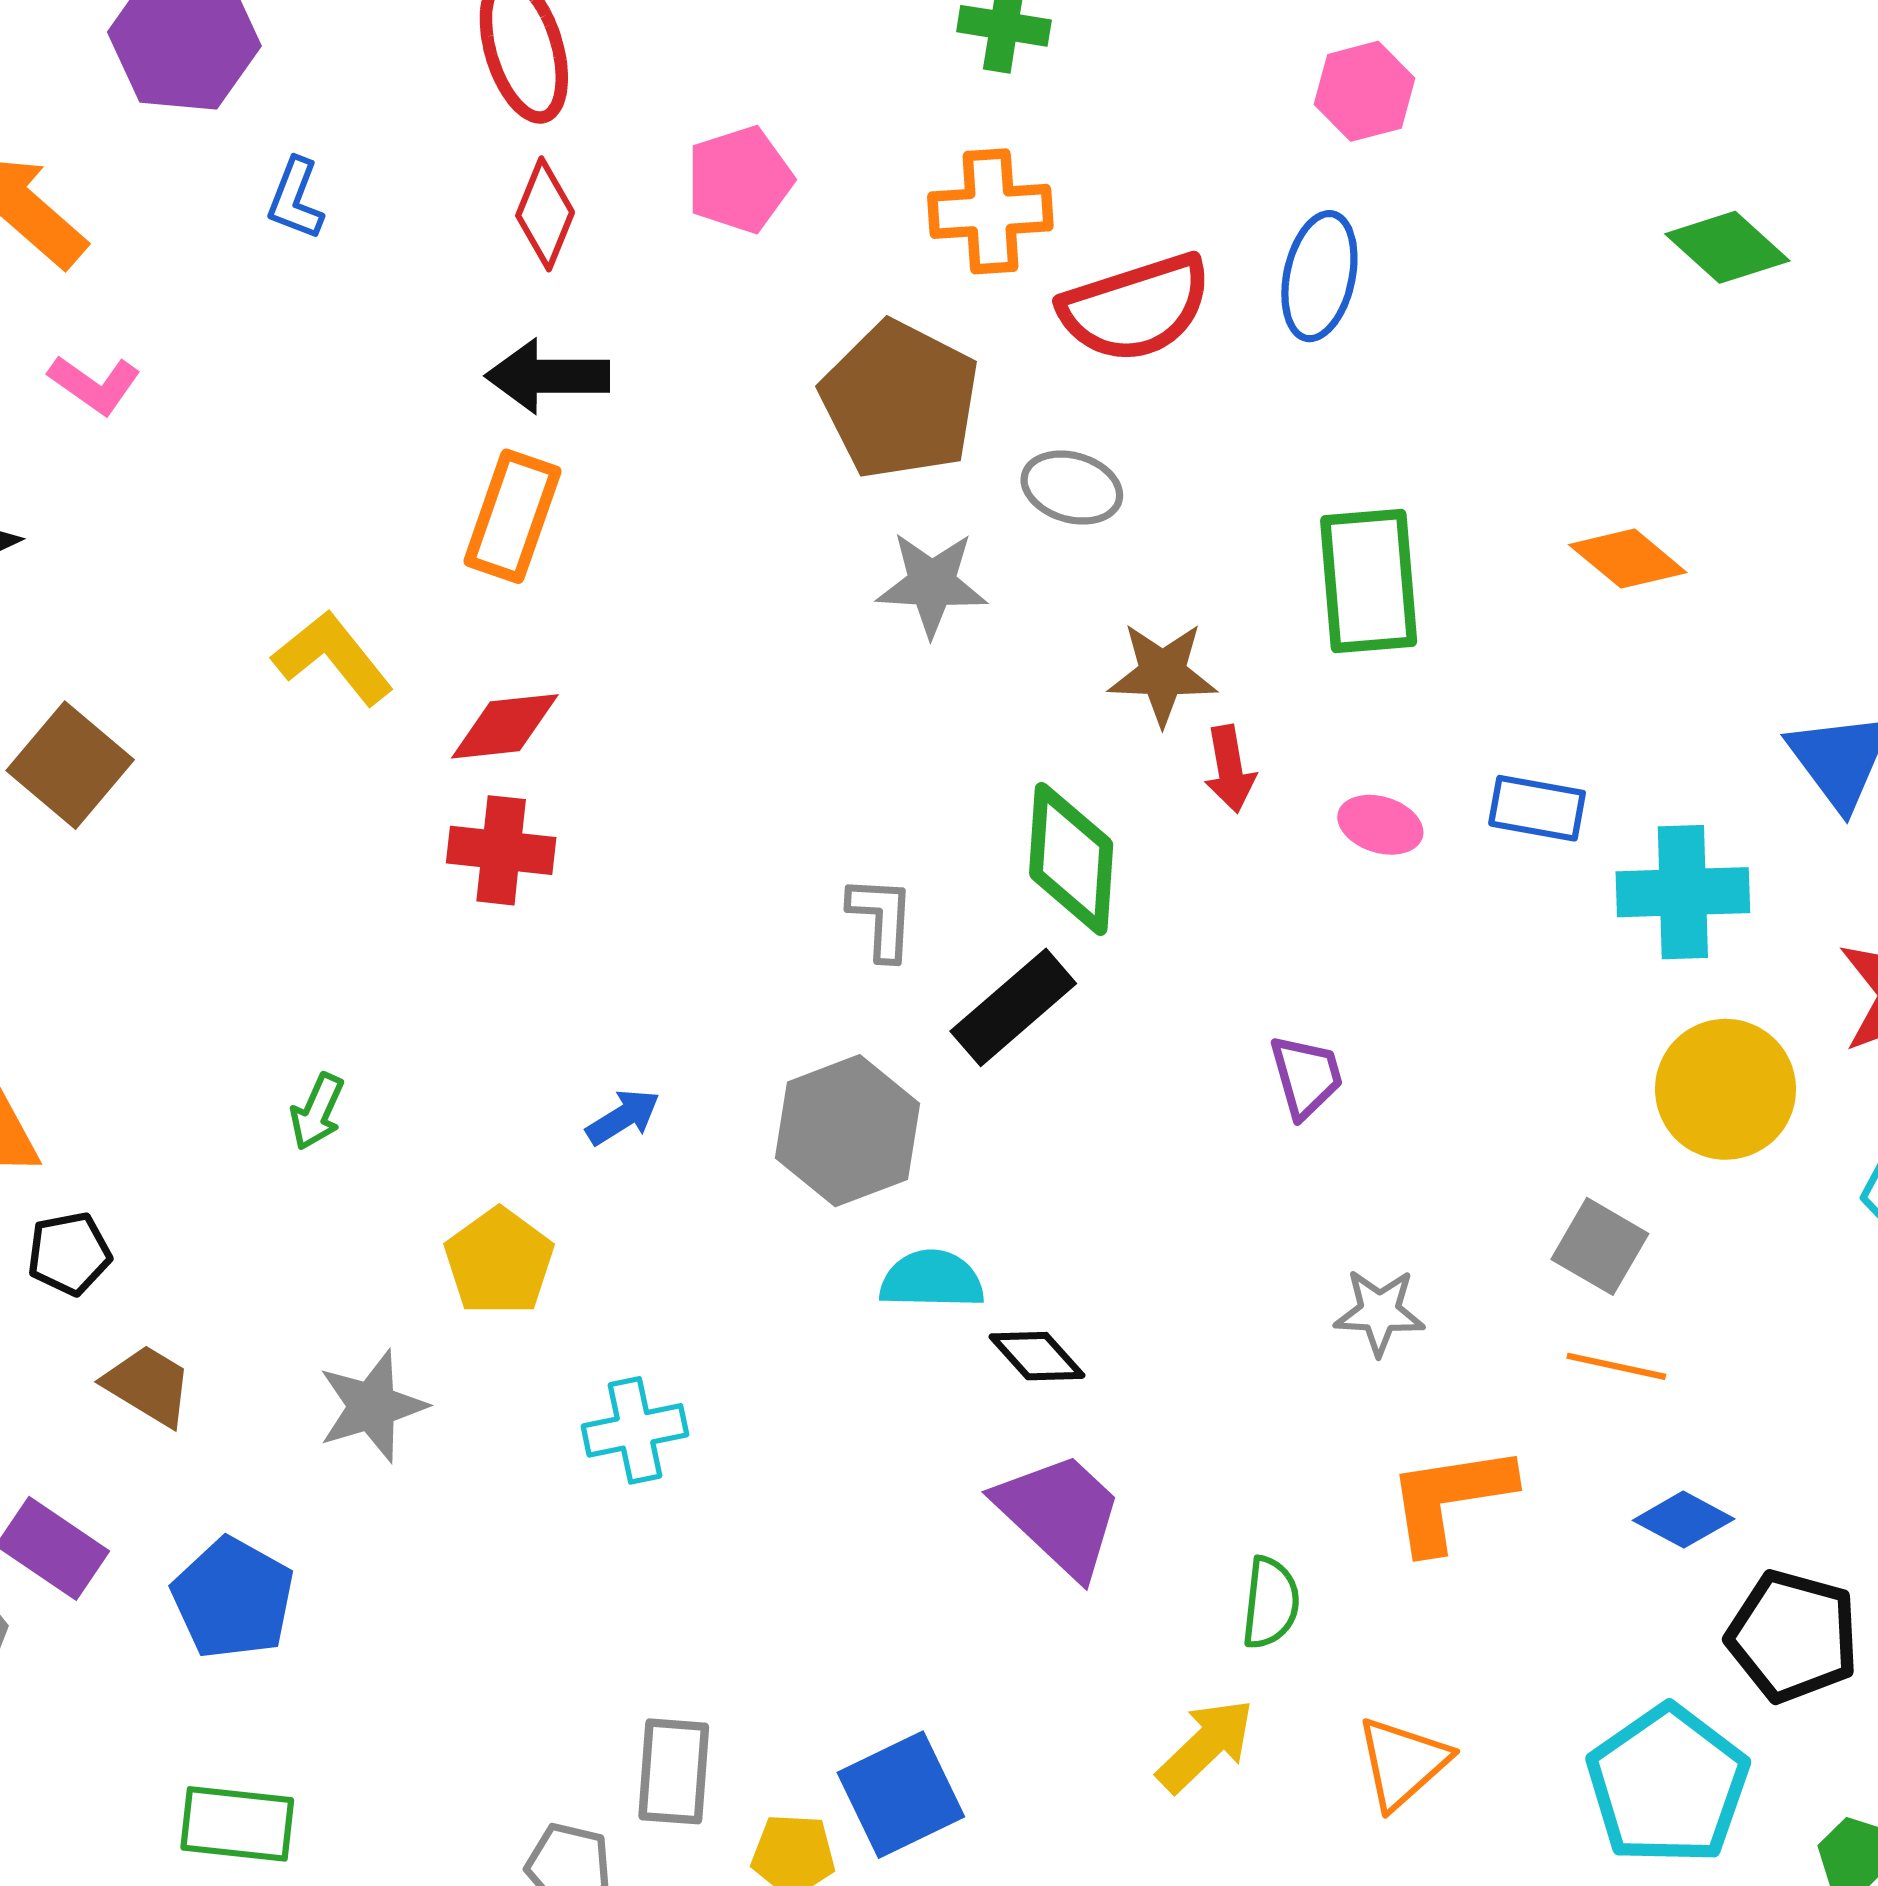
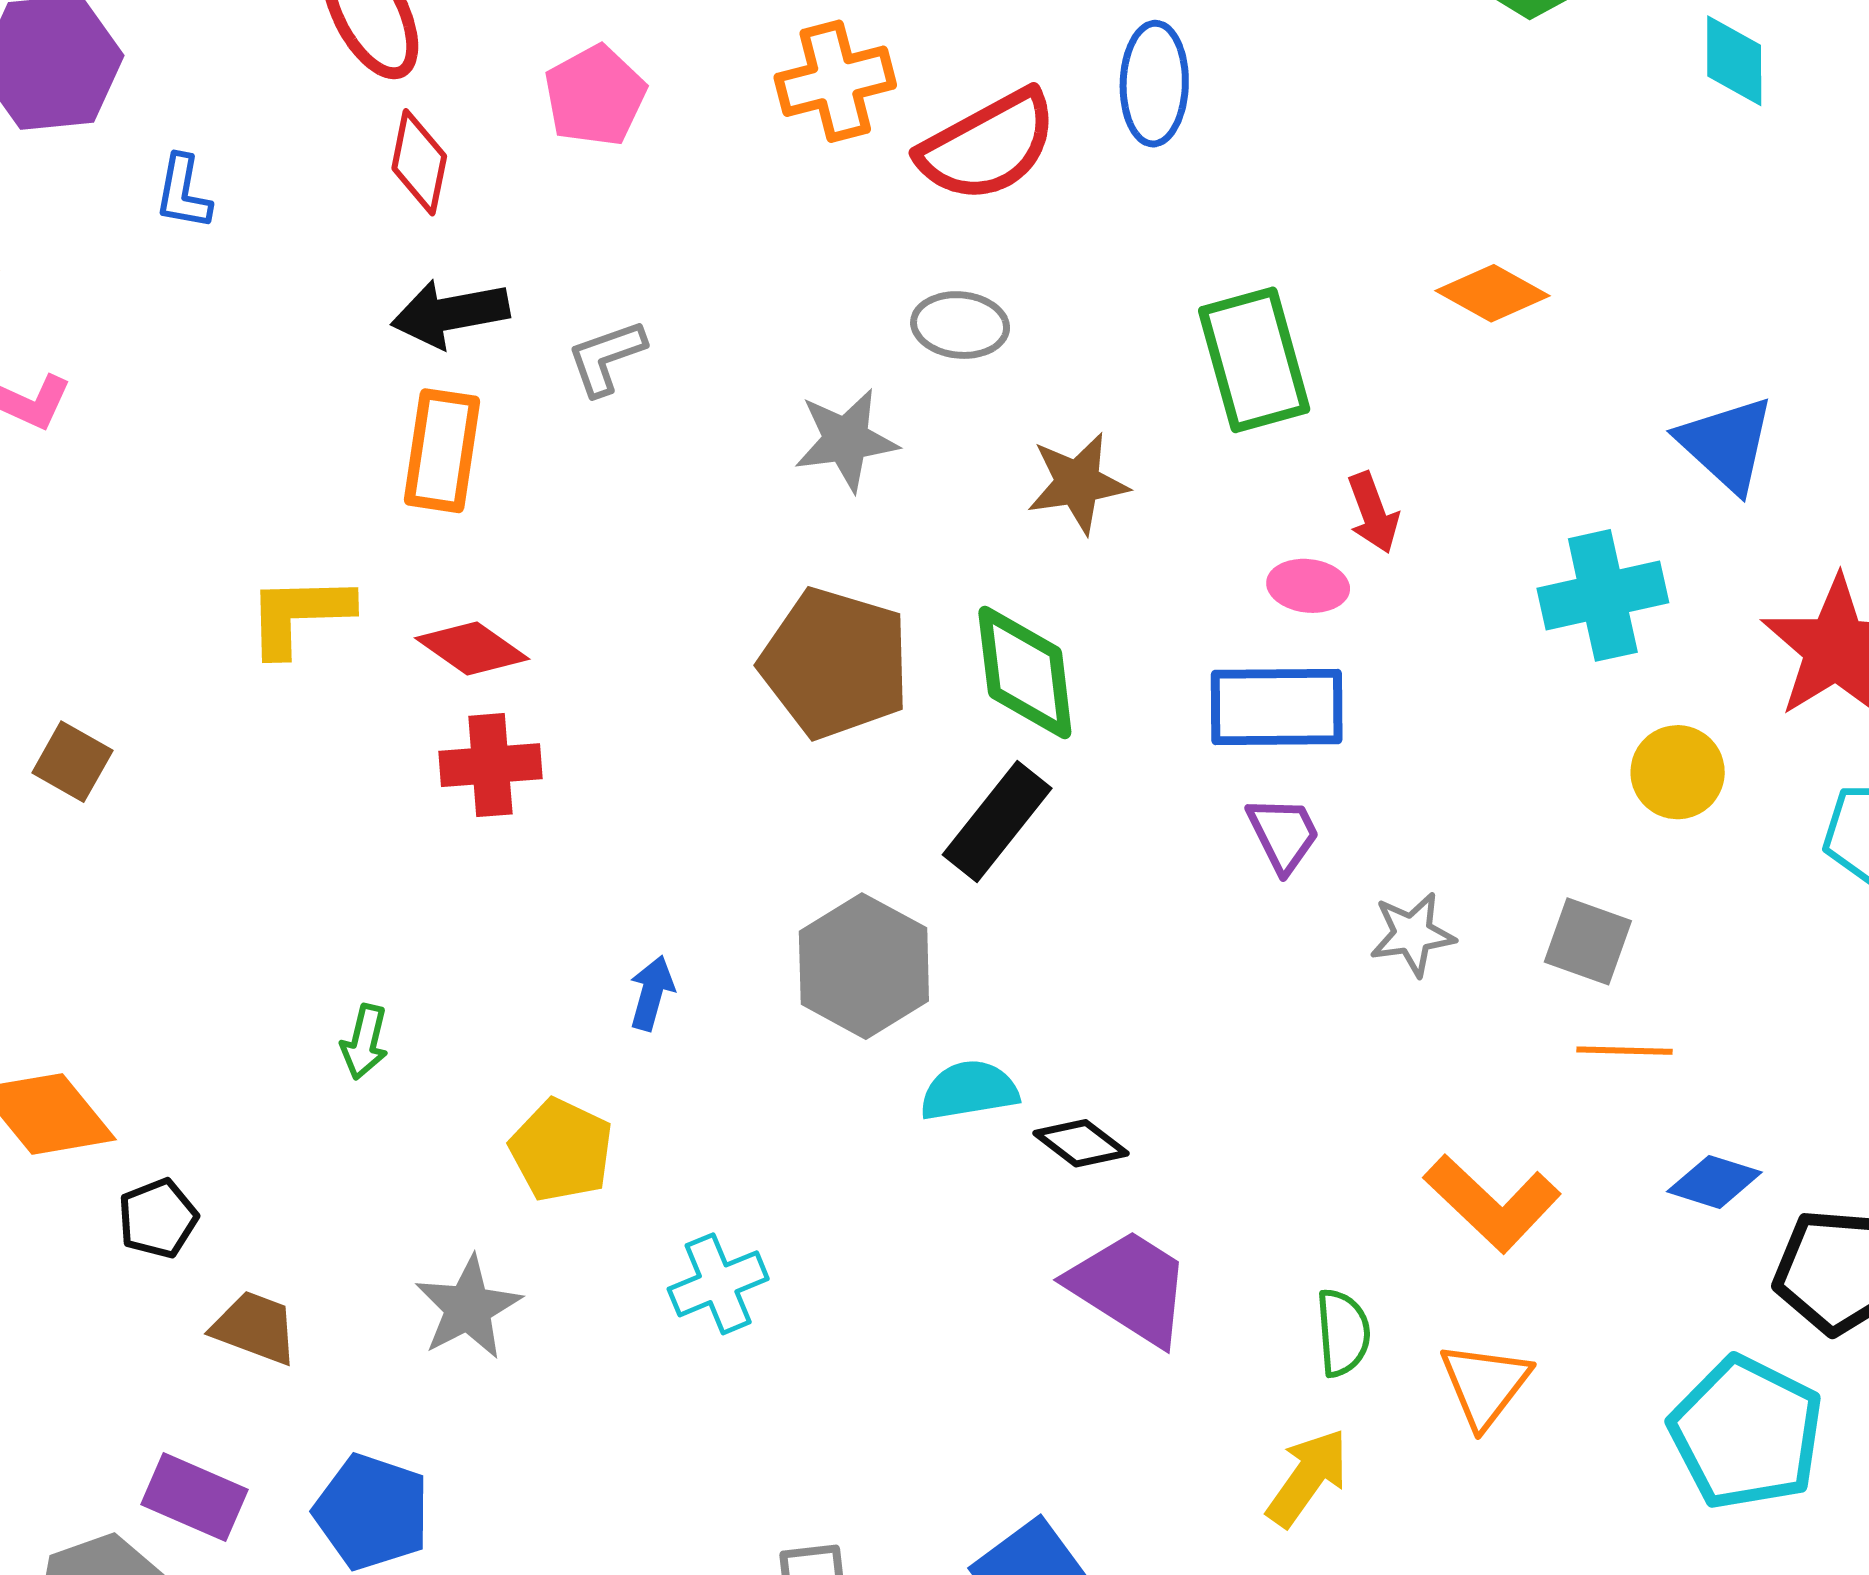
brown pentagon: (900, 400) -> (835, 663), moved
yellow L-shape: (333, 658) -> (299, 615), turned -42
red diamond: (505, 726) -> (472, 648), turned 52
brown square: (70, 765) -> (72, 762), size x0.7
red arrow: (1230, 769) -> (1373, 513), moved
blue rectangle: (1537, 808) -> (1277, 707), moved, size x1.5
gray L-shape: (881, 918) -> (606, 357), moved, turned -102
yellow circle: (1726, 1089) -> (1678, 772), size x0.7
blue arrow: (623, 1117) -> (652, 993), turned -32
gray star: (1379, 1312) -> (1412, 934), moved
orange L-shape: (1450, 1498) -> (1492, 1203), turned -117
orange triangle: (1403, 1763) -> (1485, 1385), moved

